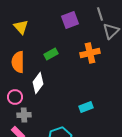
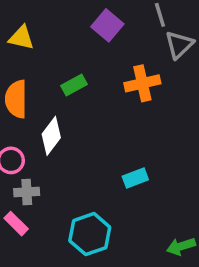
purple square: (70, 20) -> (107, 25), turned -30
yellow triangle: (21, 27) -> (21, 38), turned -35

